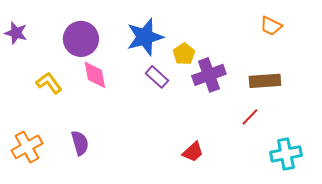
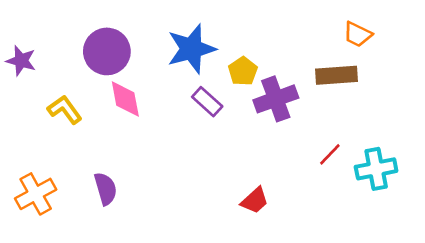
purple star: (16, 33) -> (21, 61), moved
brown rectangle: (265, 81) -> (336, 75), moved
cyan cross: (286, 154) -> (376, 169), moved

